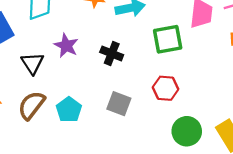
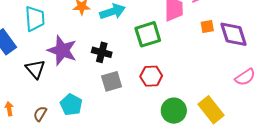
purple star: (66, 46) -> (62, 50), size x1.4
gray square: (119, 104) -> (112, 81), moved, turned -30
brown semicircle: (32, 105) -> (40, 114), moved, size x0.6

